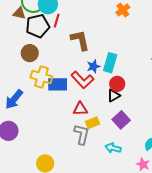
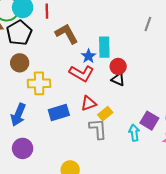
red line: (57, 21) -> (47, 11), moved
blue rectangle: (58, 84) -> (59, 113), moved
black triangle: (114, 95) -> (118, 79), turned -48
purple square: (121, 120) -> (149, 121), moved
cyan arrow: (113, 148) -> (134, 133), turned 84

